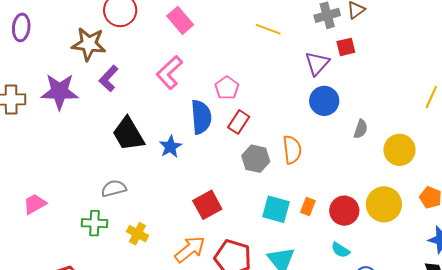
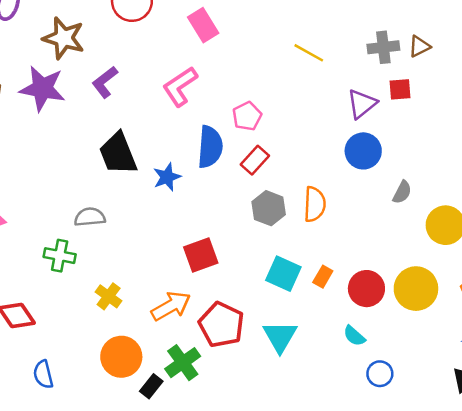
brown star: (89, 44) -> (64, 38), moved
yellow cross: (137, 234) -> (109, 296), moved

